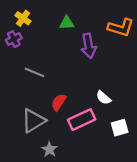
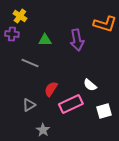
green triangle: (67, 23) -> (45, 40), moved
purple cross: (14, 39) -> (12, 34), turned 32
gray triangle: (33, 121) -> (29, 105), size x0.6

